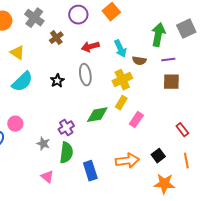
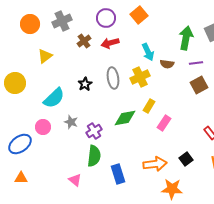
gray cross: (34, 18) -> (62, 21), turned 30
red arrow: (90, 47) -> (110, 43), moved
yellow triangle: (17, 53) -> (45, 56), turned 49
yellow cross: (122, 80) -> (140, 77), moved
cyan semicircle: (22, 82) -> (54, 98), moved
brown square: (171, 82) -> (199, 85), turned -30
gray star: (43, 144) -> (71, 122), moved
orange star: (164, 184) -> (172, 189), moved

